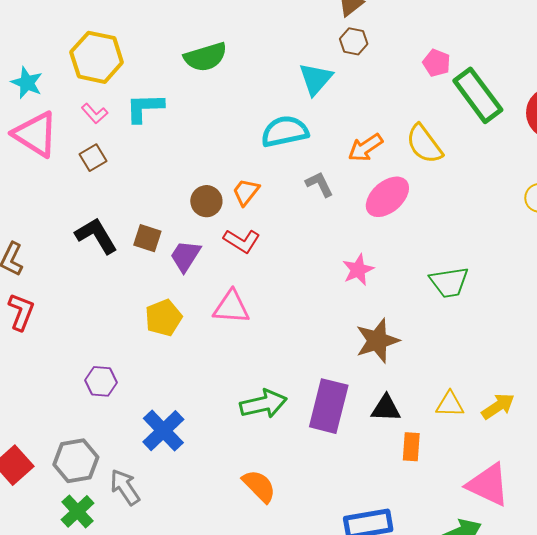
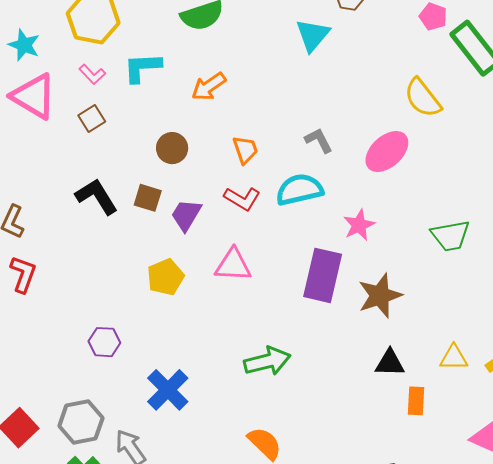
cyan semicircle: (285, 131) -> (299, 190), moved
orange arrow: (365, 148) -> (209, 87), moved
orange trapezoid: (246, 192) -> (245, 150), turned 124
brown circle: (206, 201) -> (172, 148), moved
purple rectangle: (329, 406) -> (323, 275), moved

